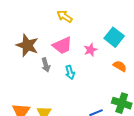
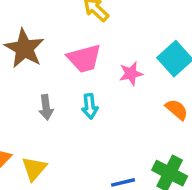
gray arrow: (46, 65) -> (46, 107), moved

